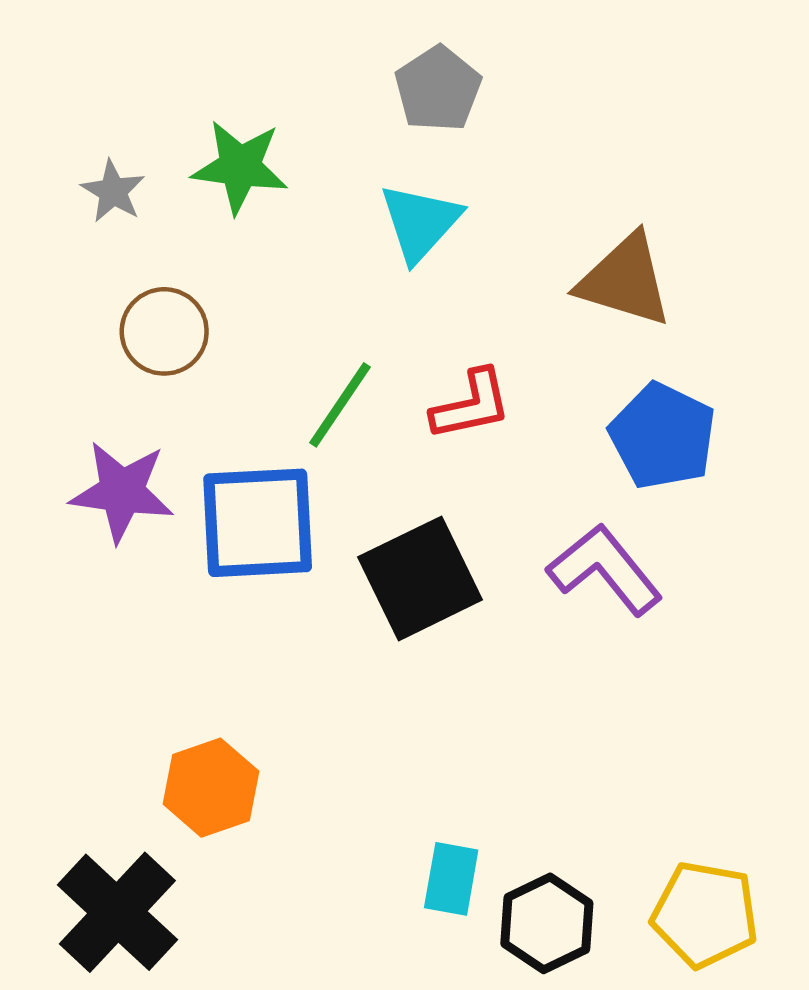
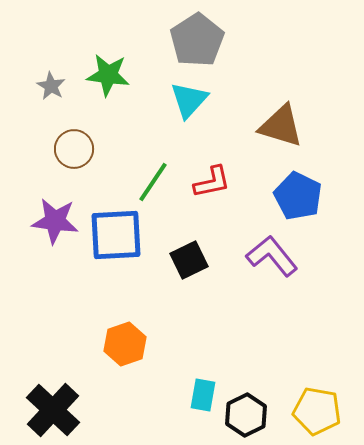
gray pentagon: (438, 89) -> (197, 40), size x1.4
black square: (420, 578) -> (189, 260), size x0.7
orange hexagon: (211, 788) -> (125, 344), moved

